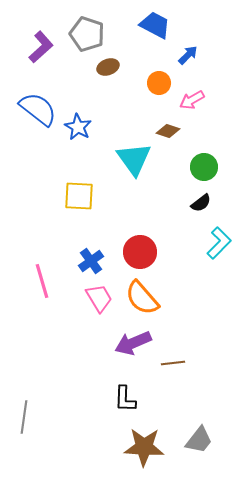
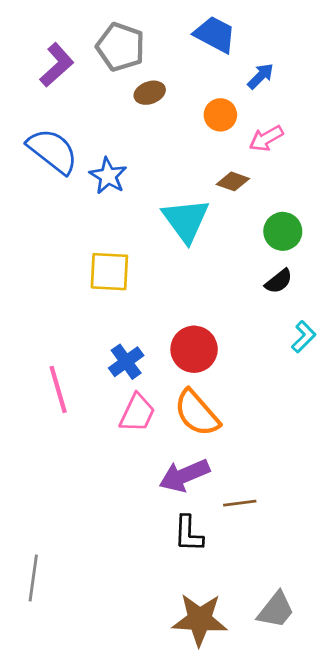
cyan L-shape: (219, 243) -> (304, 337), size x0.7
pink trapezoid: (99, 298) -> (137, 413), turned 56
black L-shape: (125, 399) -> (188, 534), moved

